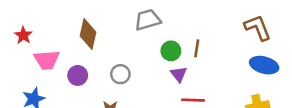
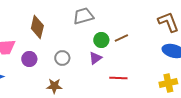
brown line: (197, 48) -> (121, 38), turned 56
purple triangle: (179, 74) -> (95, 58), moved, turned 32

